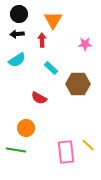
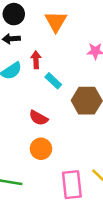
red arrow: (42, 40) -> (36, 60), moved
orange circle: (26, 128) -> (41, 149), moved

